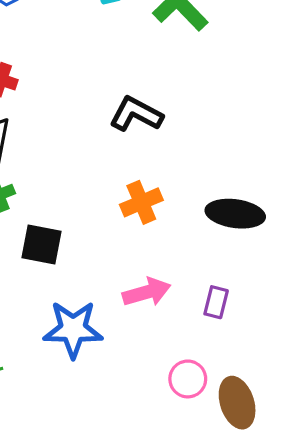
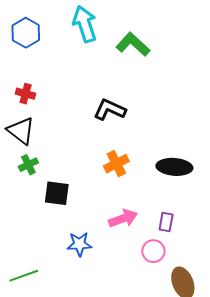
blue star: (73, 329) -> (79, 244), size x0.7
pink circle: (188, 379) -> (153, 251), moved

